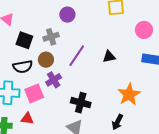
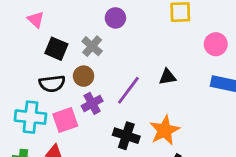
gray cross: (51, 37) -> (92, 46), turned -35
purple line: (77, 56) -> (128, 90), moved
orange star: (129, 94) -> (165, 130), moved

